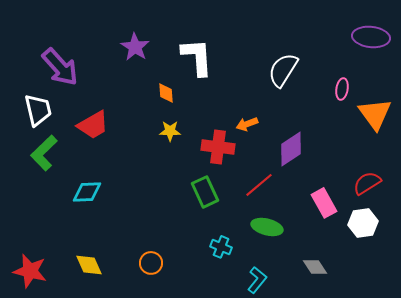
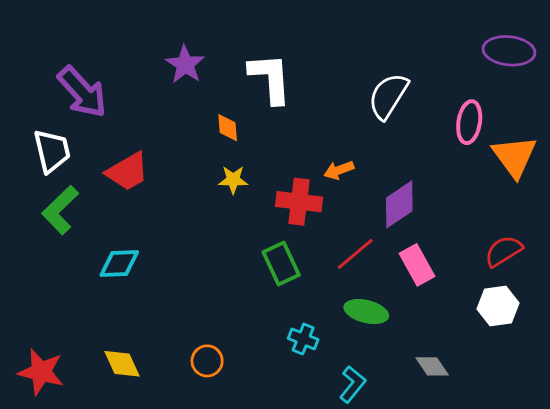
pink ellipse: (342, 89) -> (469, 122), size x1.4
pink rectangle: (324, 203) -> (417, 265), moved

